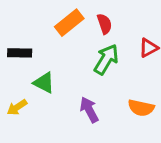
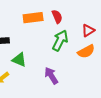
orange rectangle: (69, 23) -> (33, 18), turned 36
orange semicircle: (141, 108) -> (86, 51), moved, turned -36

